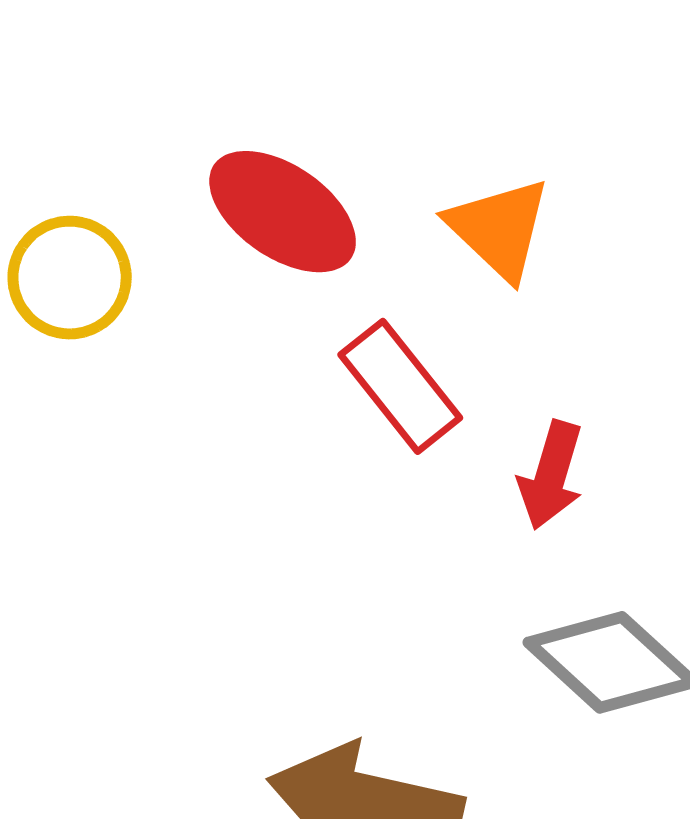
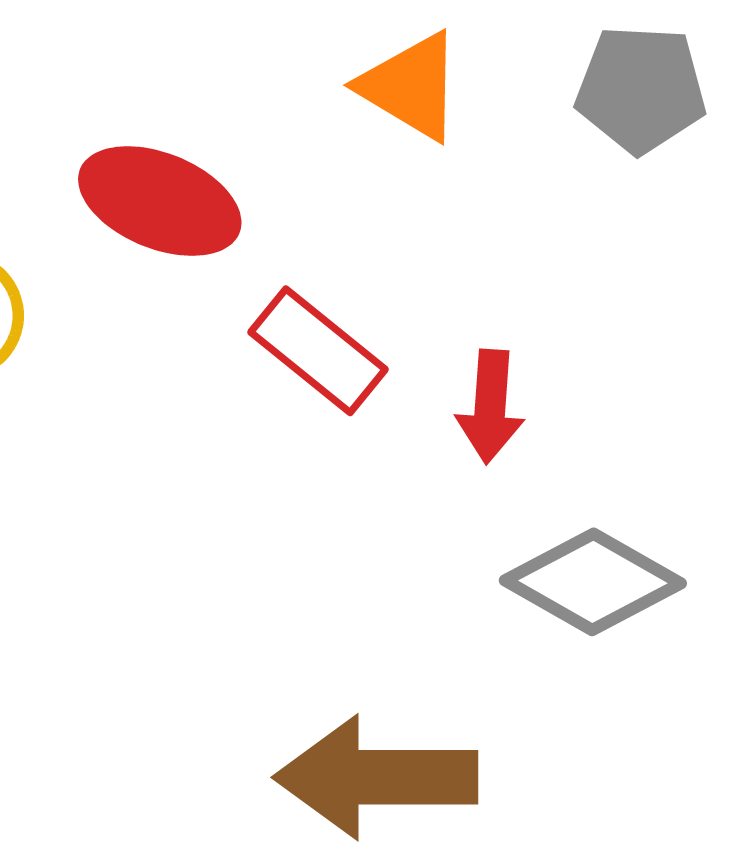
orange triangle: (499, 229) -> (411, 86), moved

